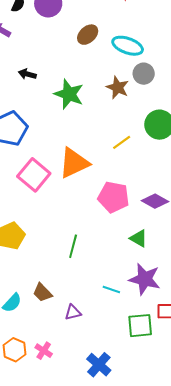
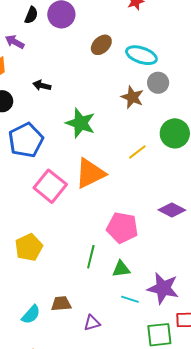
green star: (69, 94) -> (80, 123), moved
pink pentagon: (114, 197) -> (122, 228), moved
green triangle: (139, 238) -> (121, 269), moved, turned -36
brown trapezoid: (42, 293) -> (61, 304), turned 130

